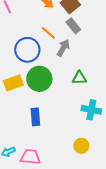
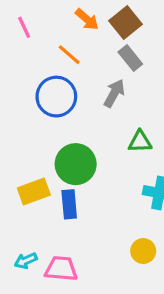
orange line: (48, 33) -> (69, 55), moved
green circle: (39, 79) -> (76, 164), moved
yellow rectangle: (13, 83) -> (34, 191), moved

